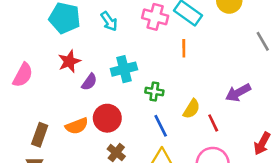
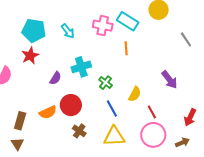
red star: (69, 61) -> (30, 56), moved
green cross: (154, 91) -> (106, 83), turned 32
purple arrow: (238, 93) -> (169, 80), turned -96
red line: (213, 123) -> (152, 112), moved

